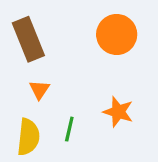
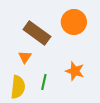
brown rectangle: (28, 39) -> (37, 33), moved, turned -32

